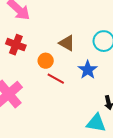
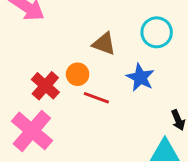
red cross: (16, 45) -> (45, 86), moved, turned 30

